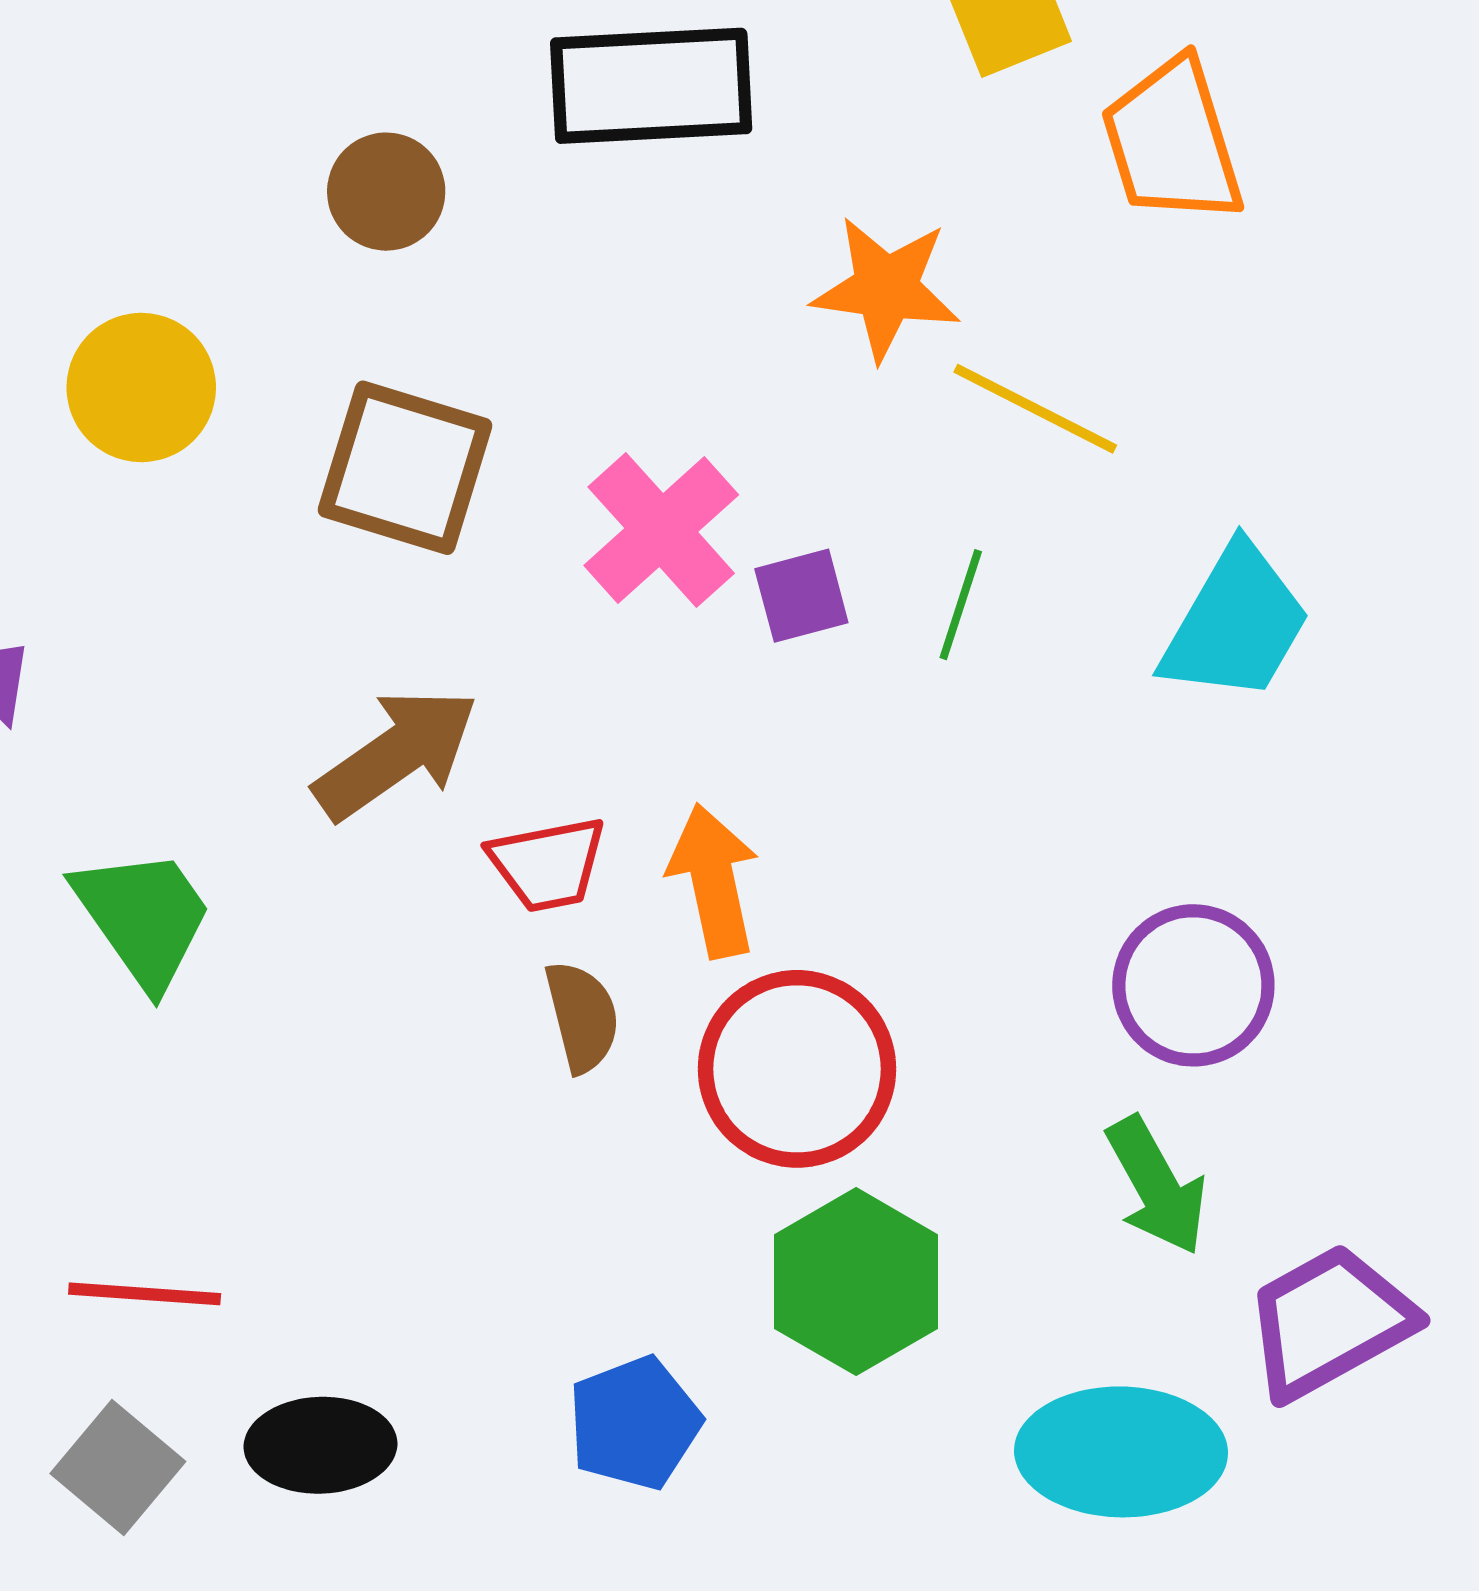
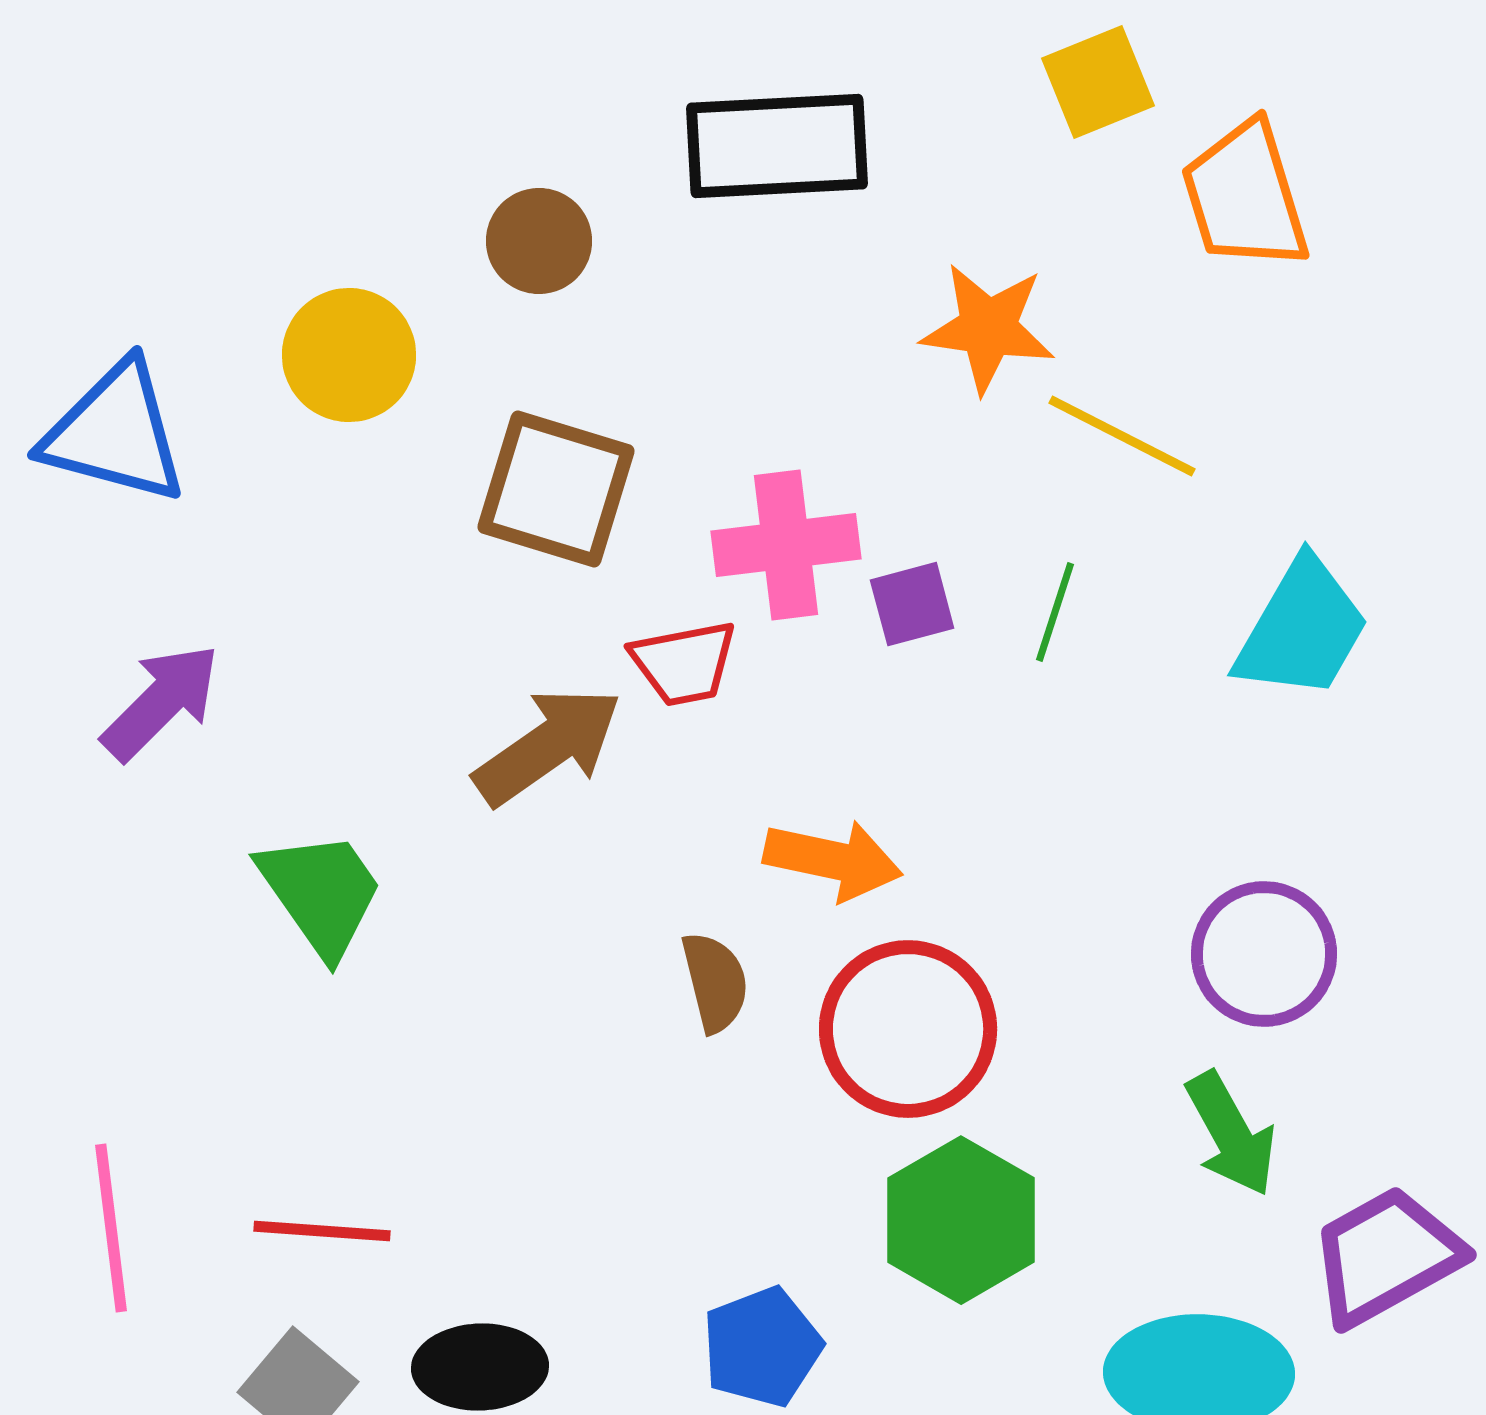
yellow circle: (141, 388) -> (349, 355), moved
pink cross: (661, 530) -> (786, 545), turned 35
red trapezoid: (548, 864) -> (684, 663), moved
orange arrow: (714, 881) -> (833, 860), turned 114

